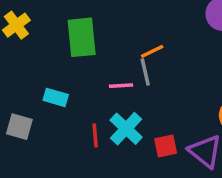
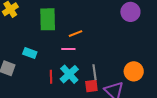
orange line: (152, 51) -> (76, 34), moved
gray line: (145, 72) -> (95, 72), moved

